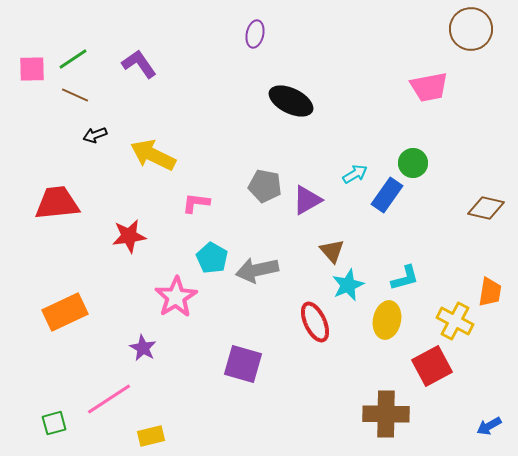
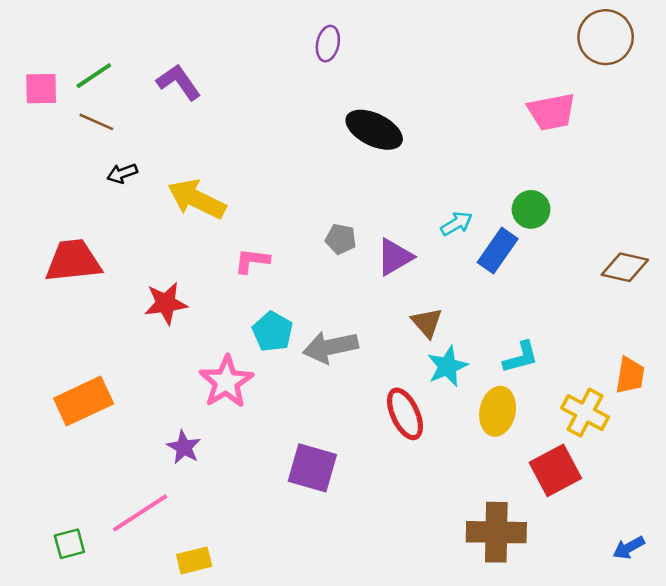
gray pentagon: (265, 186) -> (341, 239), size x0.7

